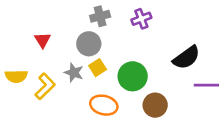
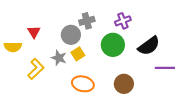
gray cross: (100, 16) -> (87, 21), moved
purple cross: (141, 19) -> (123, 21), moved
yellow semicircle: (16, 76) -> (13, 47), moved
green circle: (133, 76) -> (113, 45), moved

